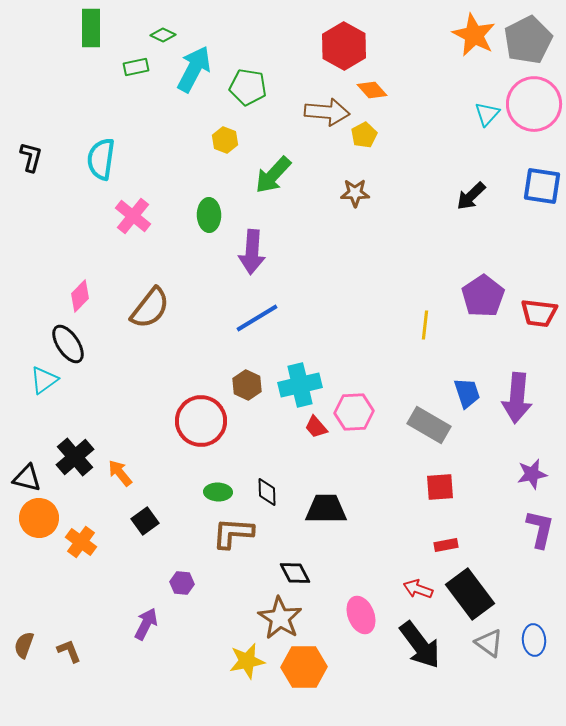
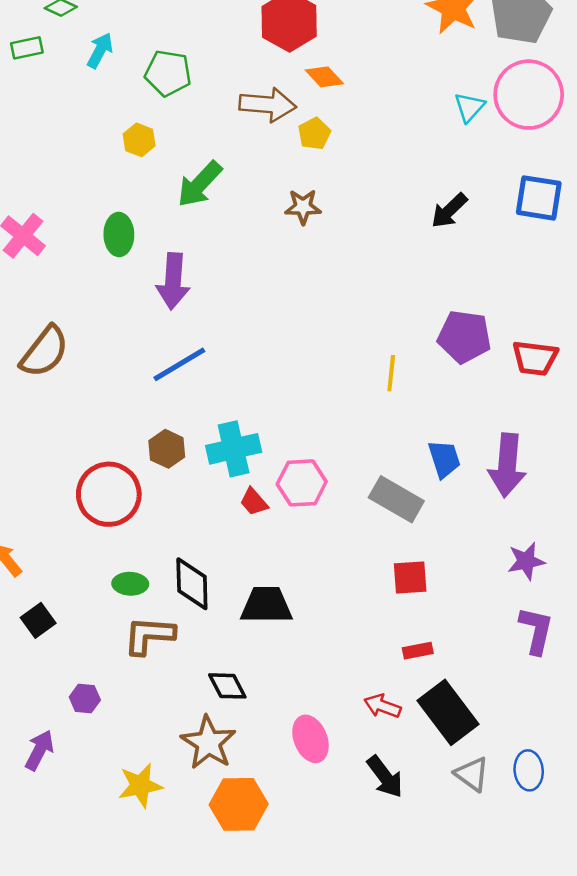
cyan arrow: (194, 69) -> (100, 50), size x0.6
purple pentagon: (483, 296) -> (464, 337), turned -30
black diamond: (267, 492) -> (192, 584), size x1.5
black arrow: (420, 645) -> (385, 777), size x0.7
yellow star: (247, 661) -> (140, 786), moved

